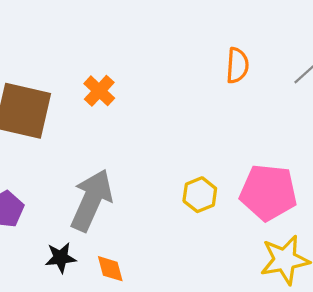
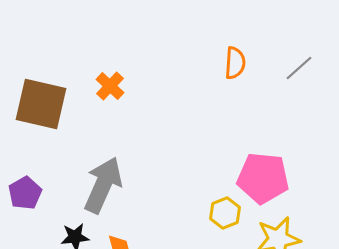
yellow hexagon: (200, 195) -> (225, 213), moved

